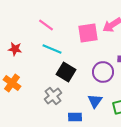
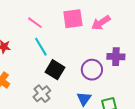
pink square: (88, 33) -> (73, 19), moved
cyan line: (52, 49) -> (41, 47), turned 36

